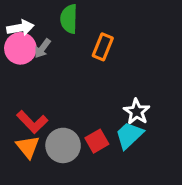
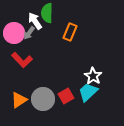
white arrow: (20, 28) -> (35, 21), moved, turned -114
red L-shape: (32, 122) -> (22, 60), moved
orange triangle: (28, 147) -> (19, 100), turned 36

